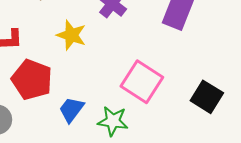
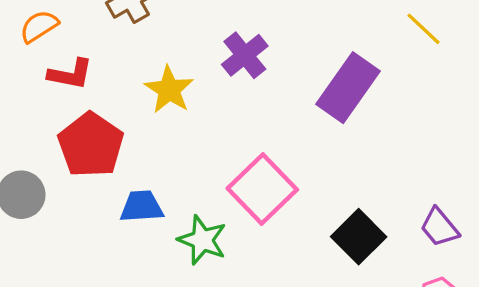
blue trapezoid: (71, 110) -> (142, 206), turned 36

